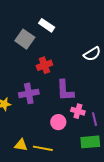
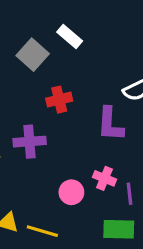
purple L-shape: (65, 90) -> (110, 124), moved

